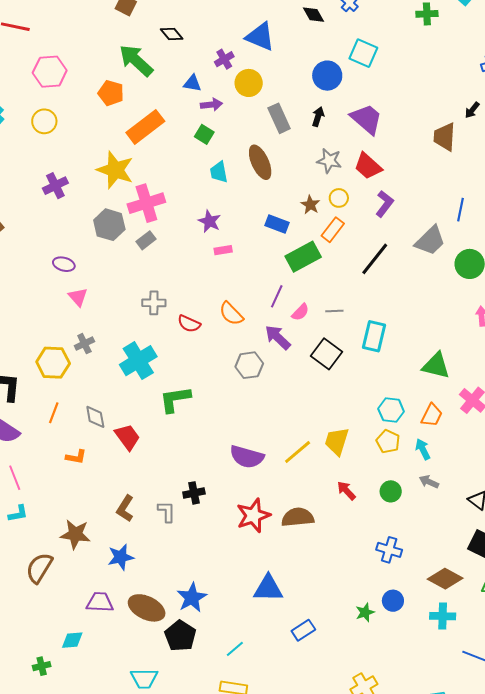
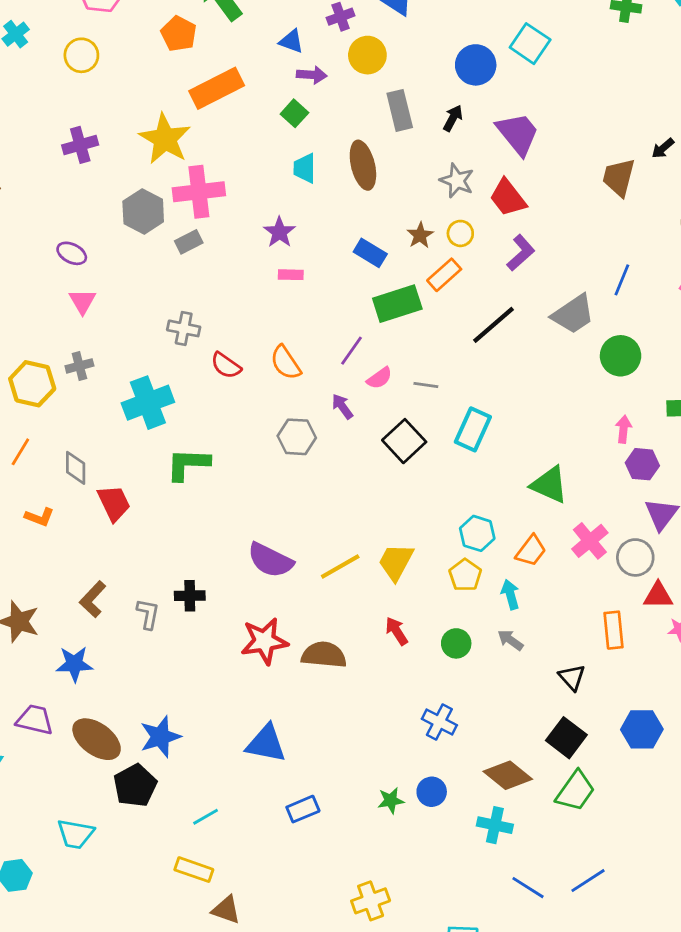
purple arrow: (278, 337) -> (342, 406), size x0.7

